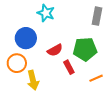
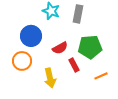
gray rectangle: (97, 16) -> (78, 14), moved
yellow arrow: (33, 80) -> (50, 78), moved

